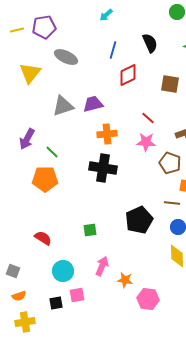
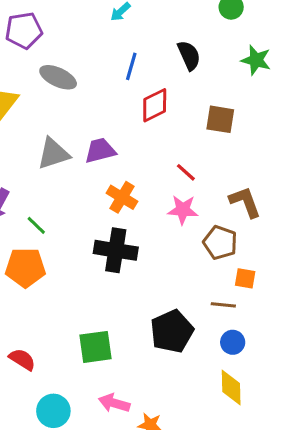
orange cross: (107, 134) -> (122, 197), turned 36
green square: (90, 230) -> (95, 347), size x1.6
pink arrow: (102, 266) -> (114, 403), turned -96

